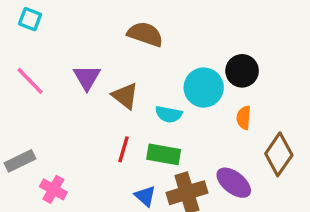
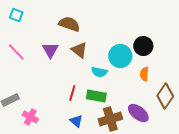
brown semicircle: (145, 34) -> (69, 24), moved
brown triangle: (125, 96) -> (79, 50), moved
blue triangle: (145, 196) -> (76, 121), moved

